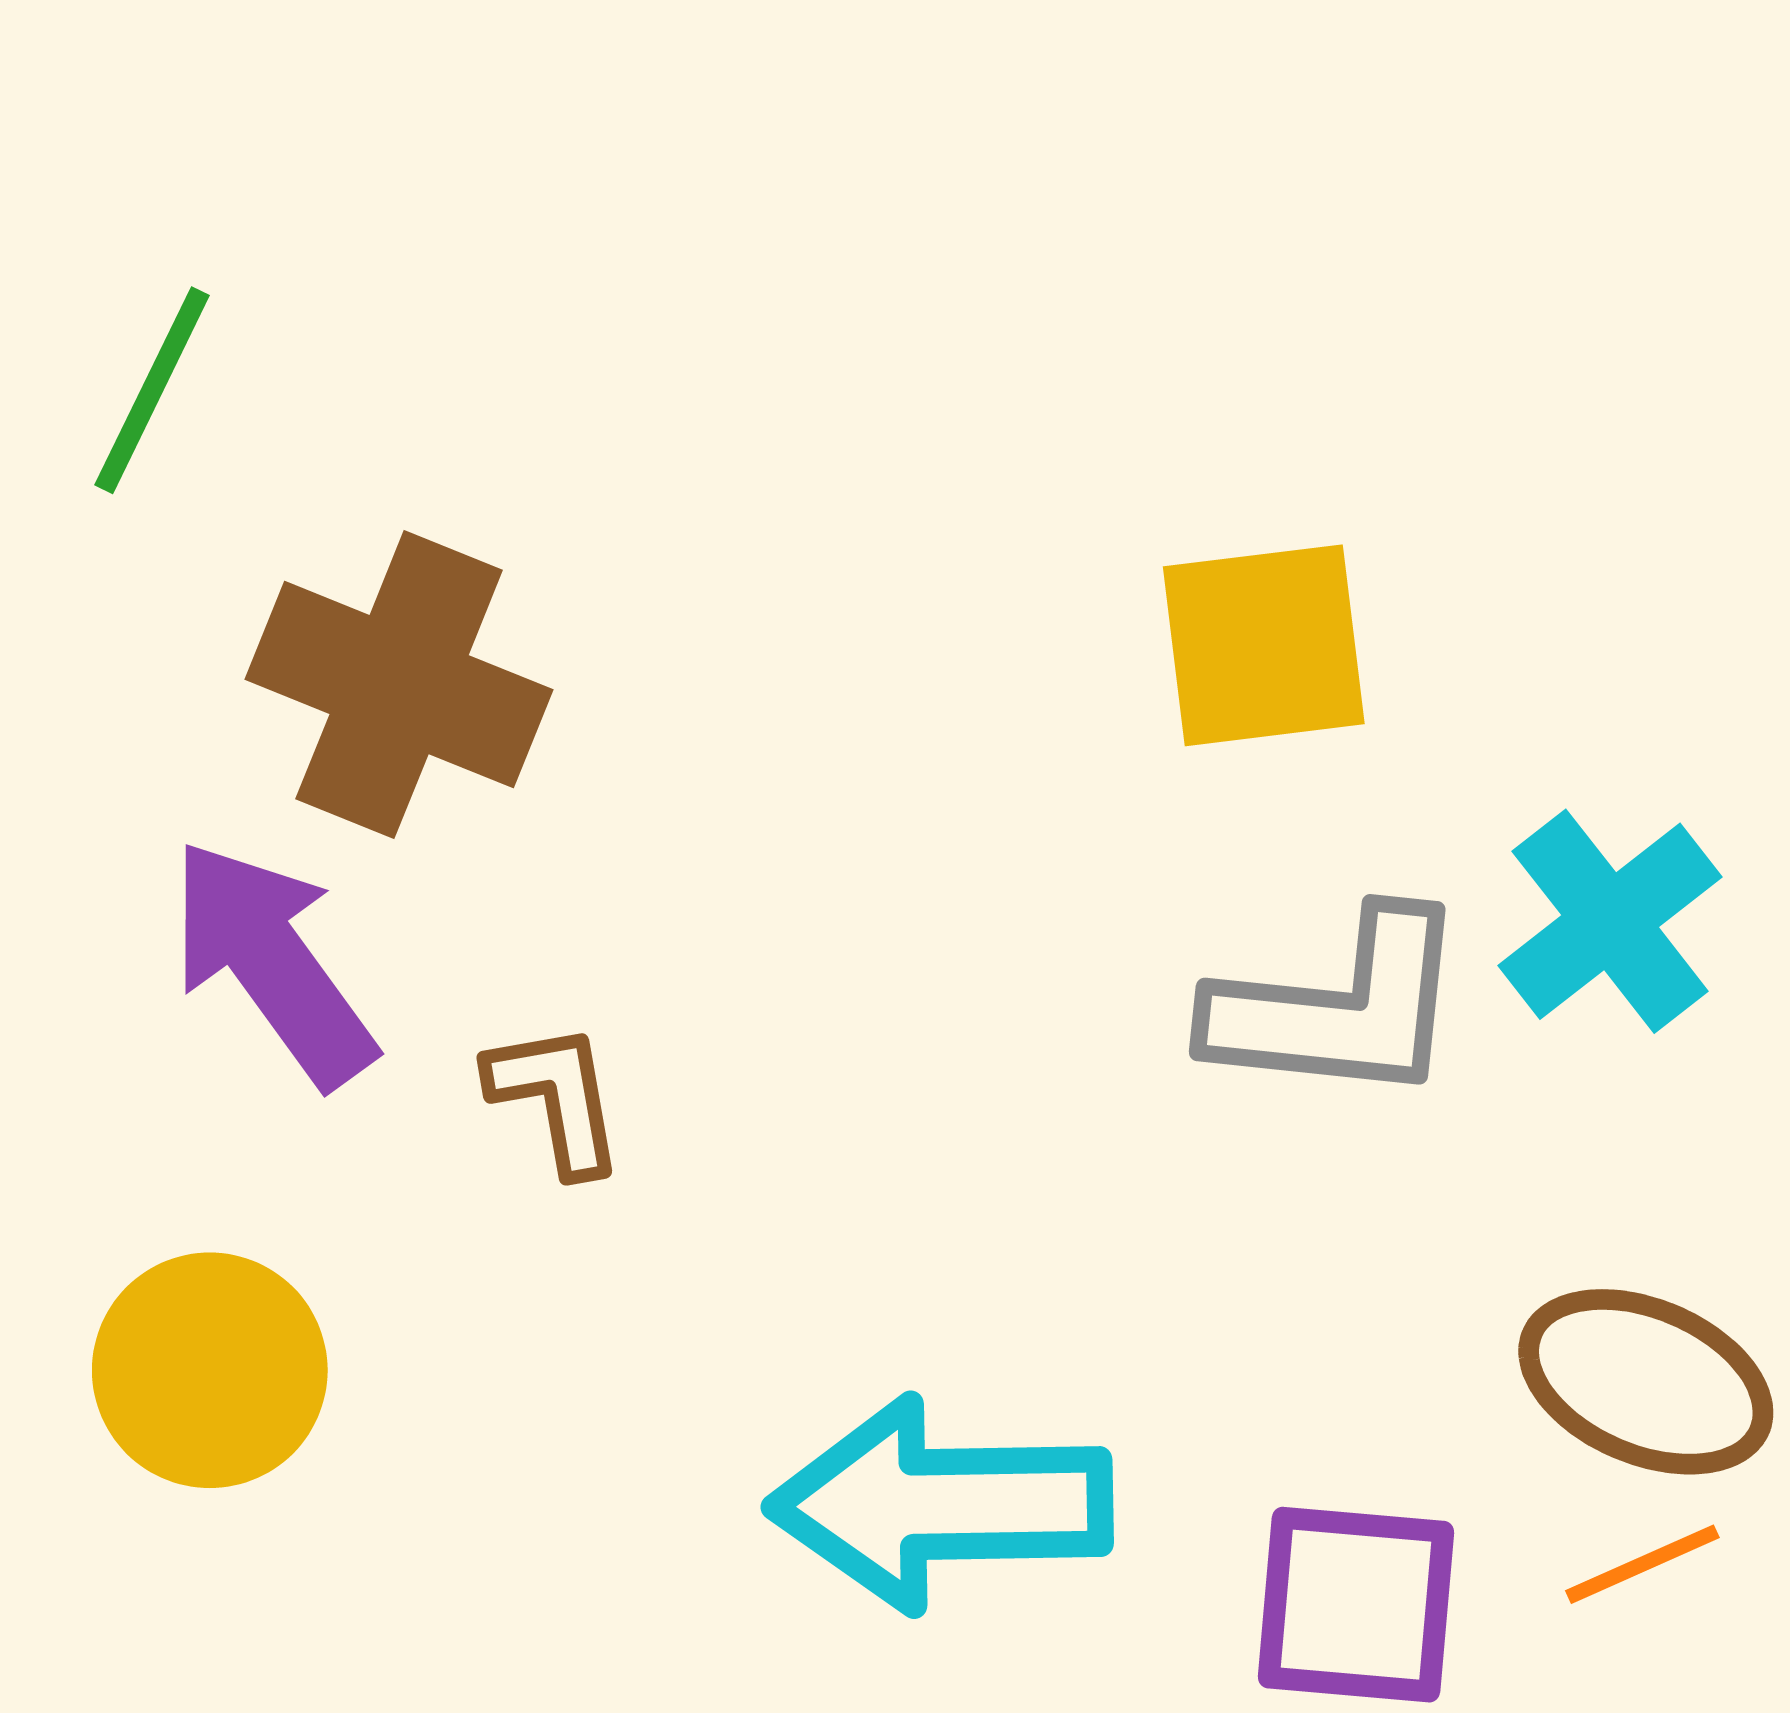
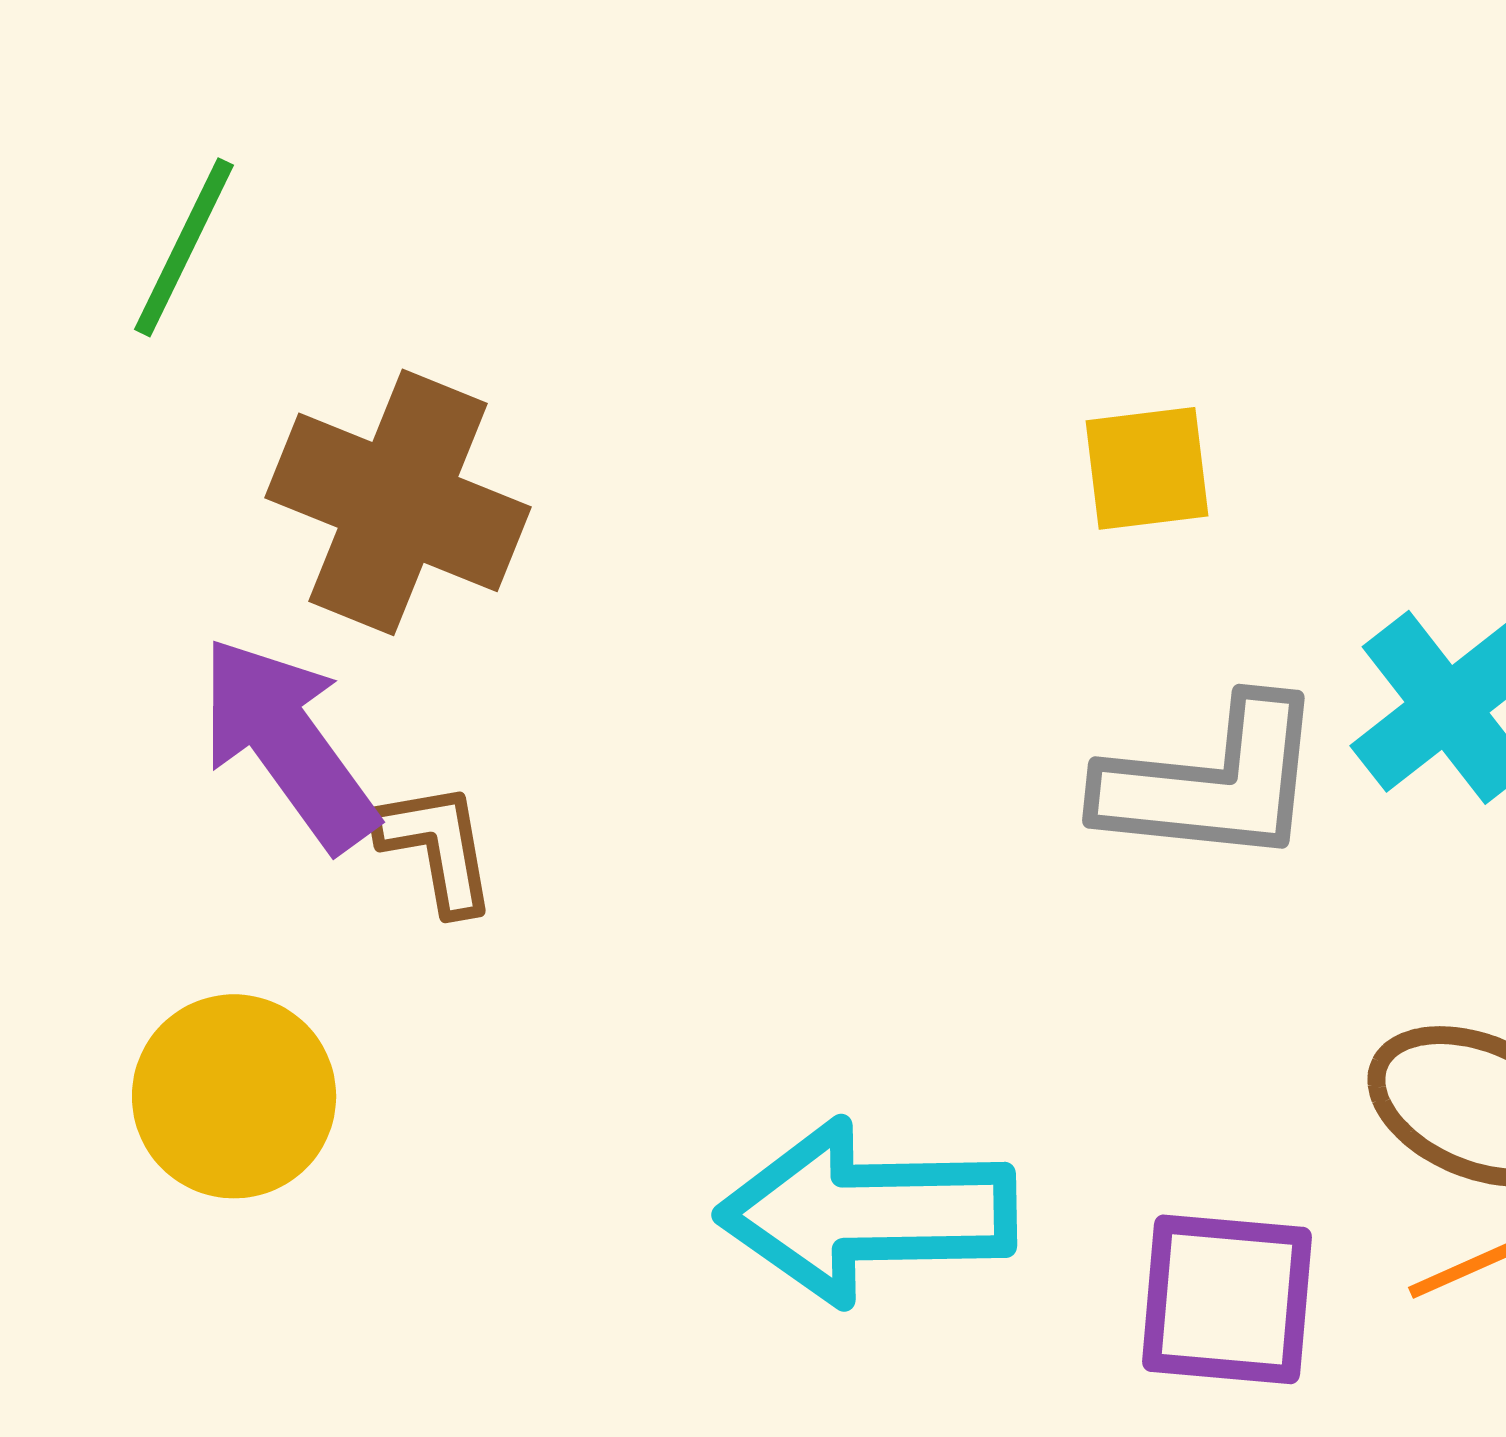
yellow square: (1264, 645) -> (1147, 468), size x0.7
brown L-shape: (556, 1098) -> (437, 847), moved

